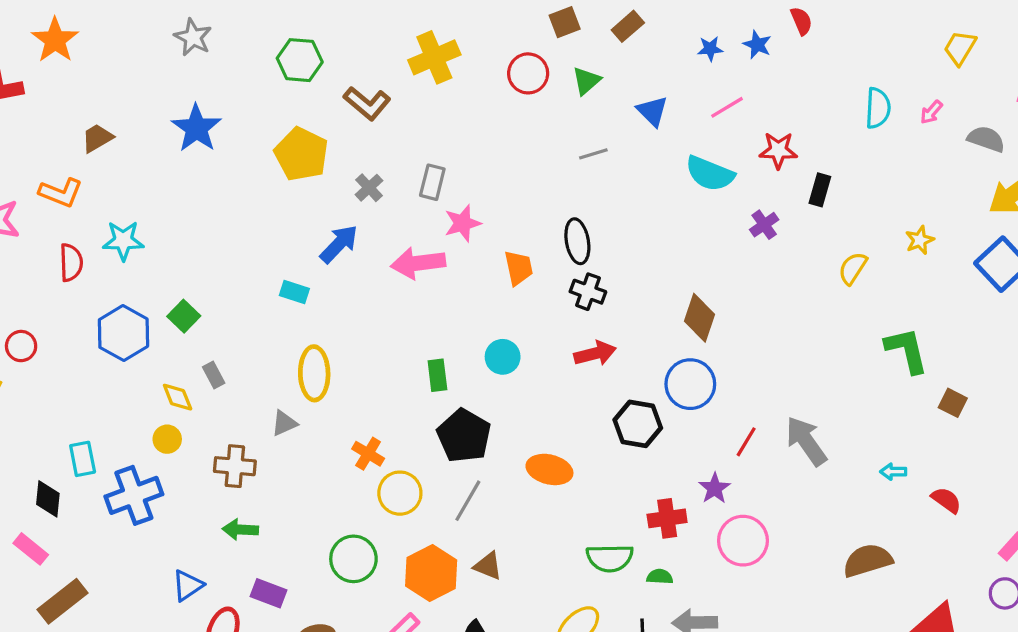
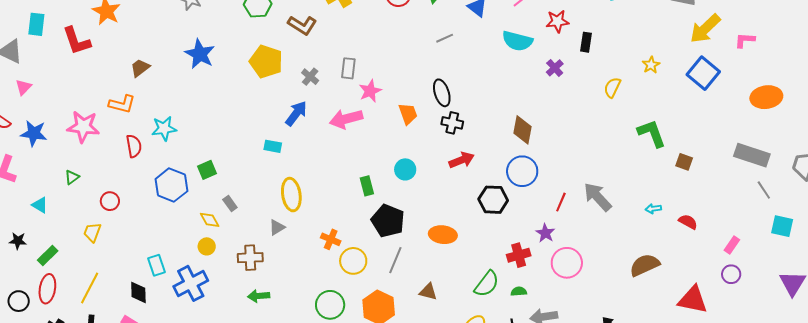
green square: (184, 316) -> (207, 170), turned 30
green semicircle: (610, 558) -> (487, 284), turned -44
brown triangle: (488, 566) -> (428, 292), moved

